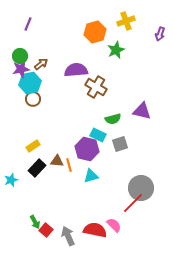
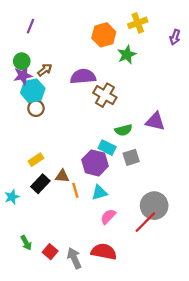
orange line: (69, 165) -> (75, 190), moved
green arrow: (35, 222) -> (26, 243), moved
pink semicircle: (114, 225) -> (108, 217), moved, turned -91

